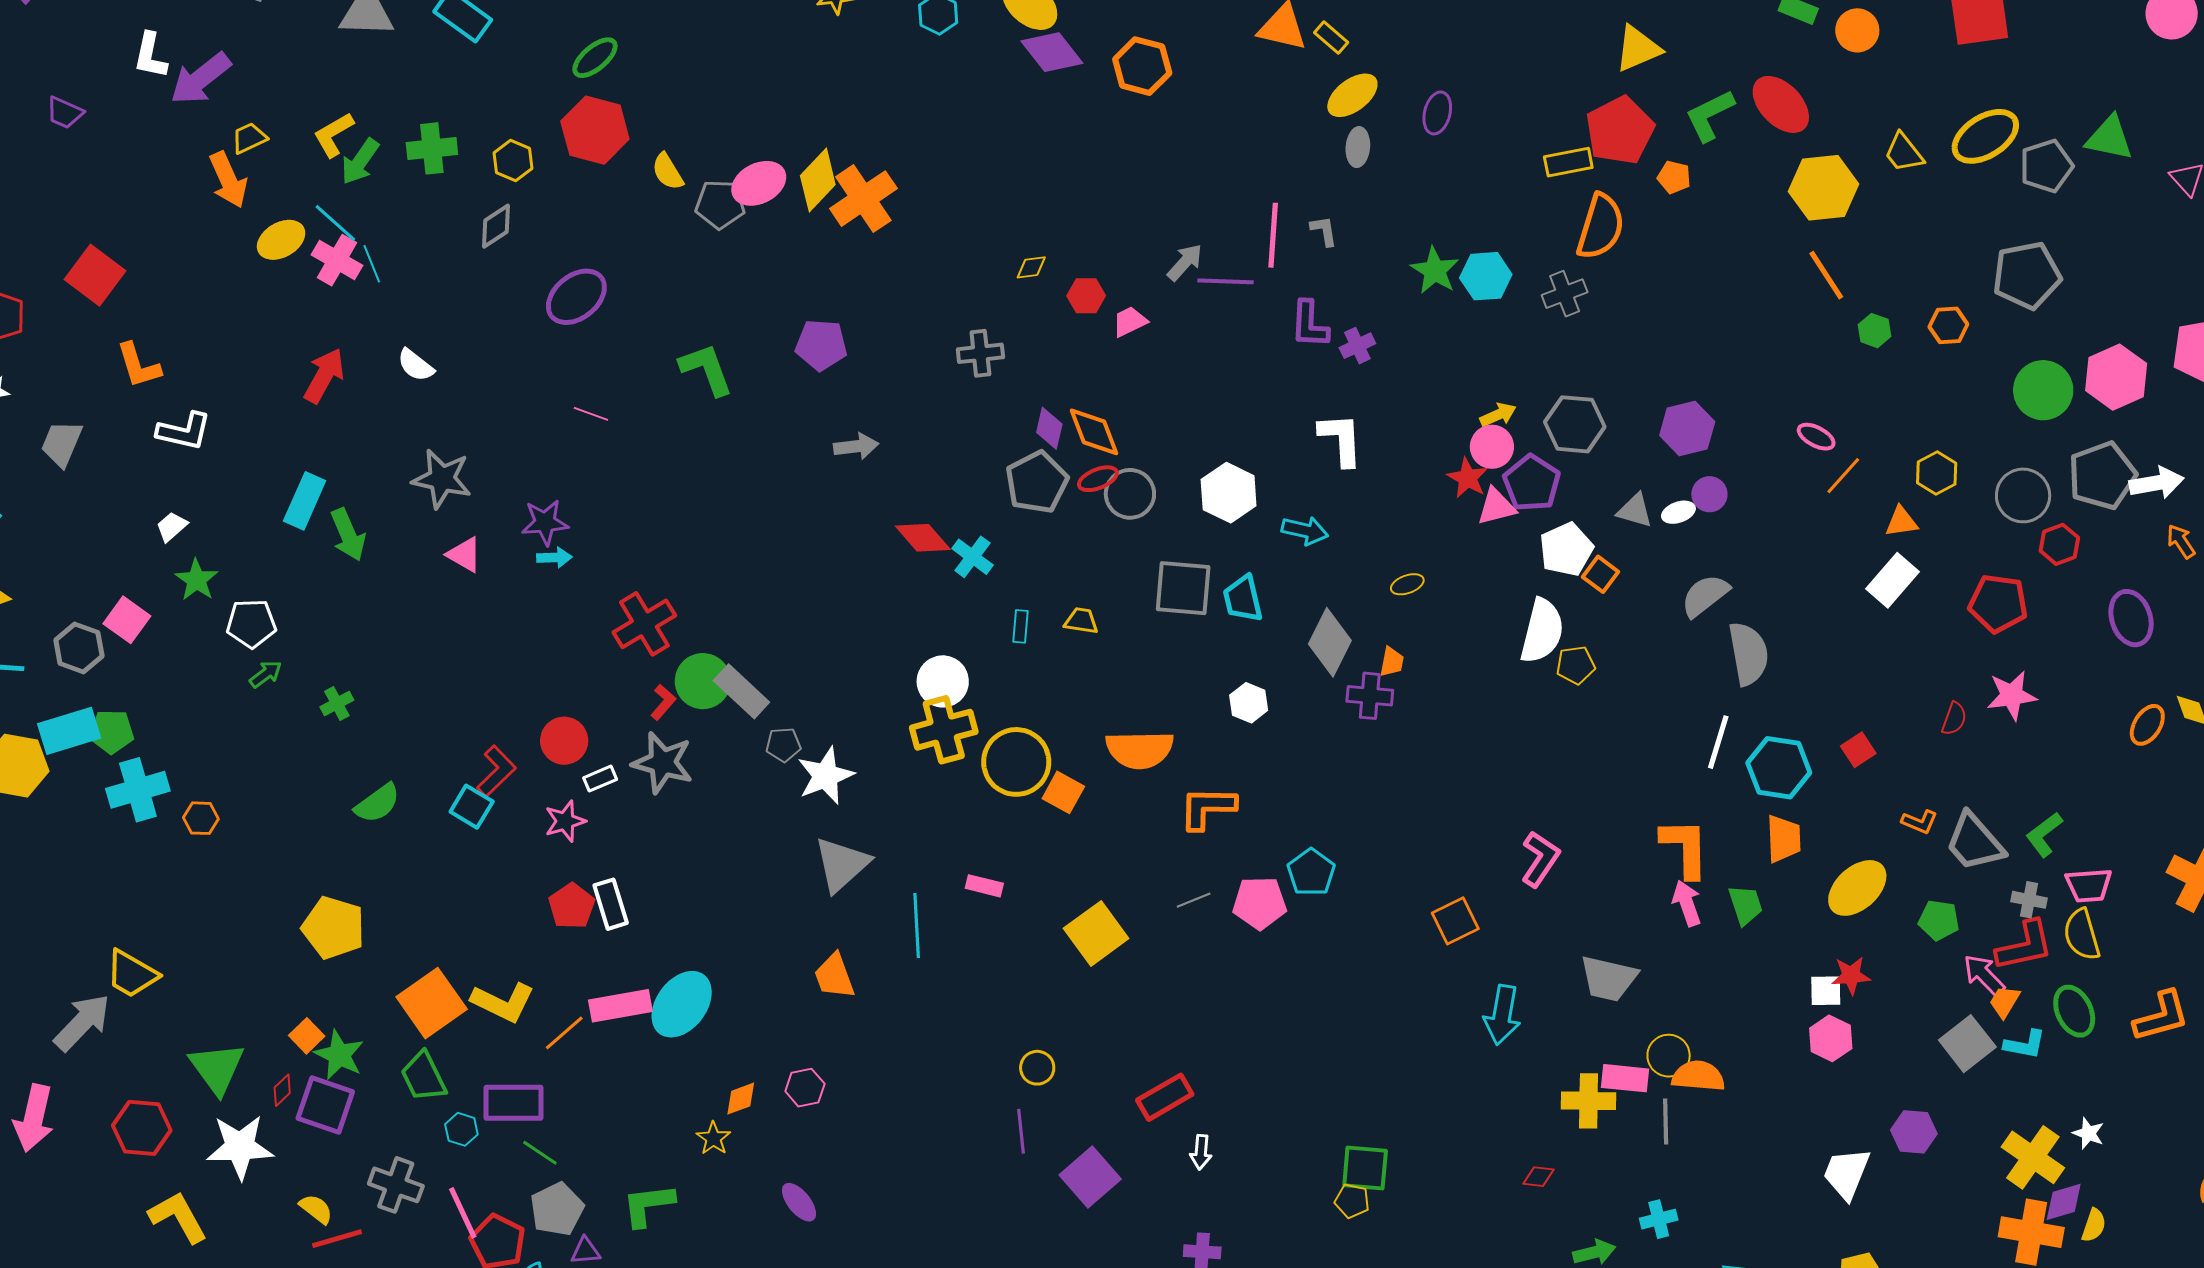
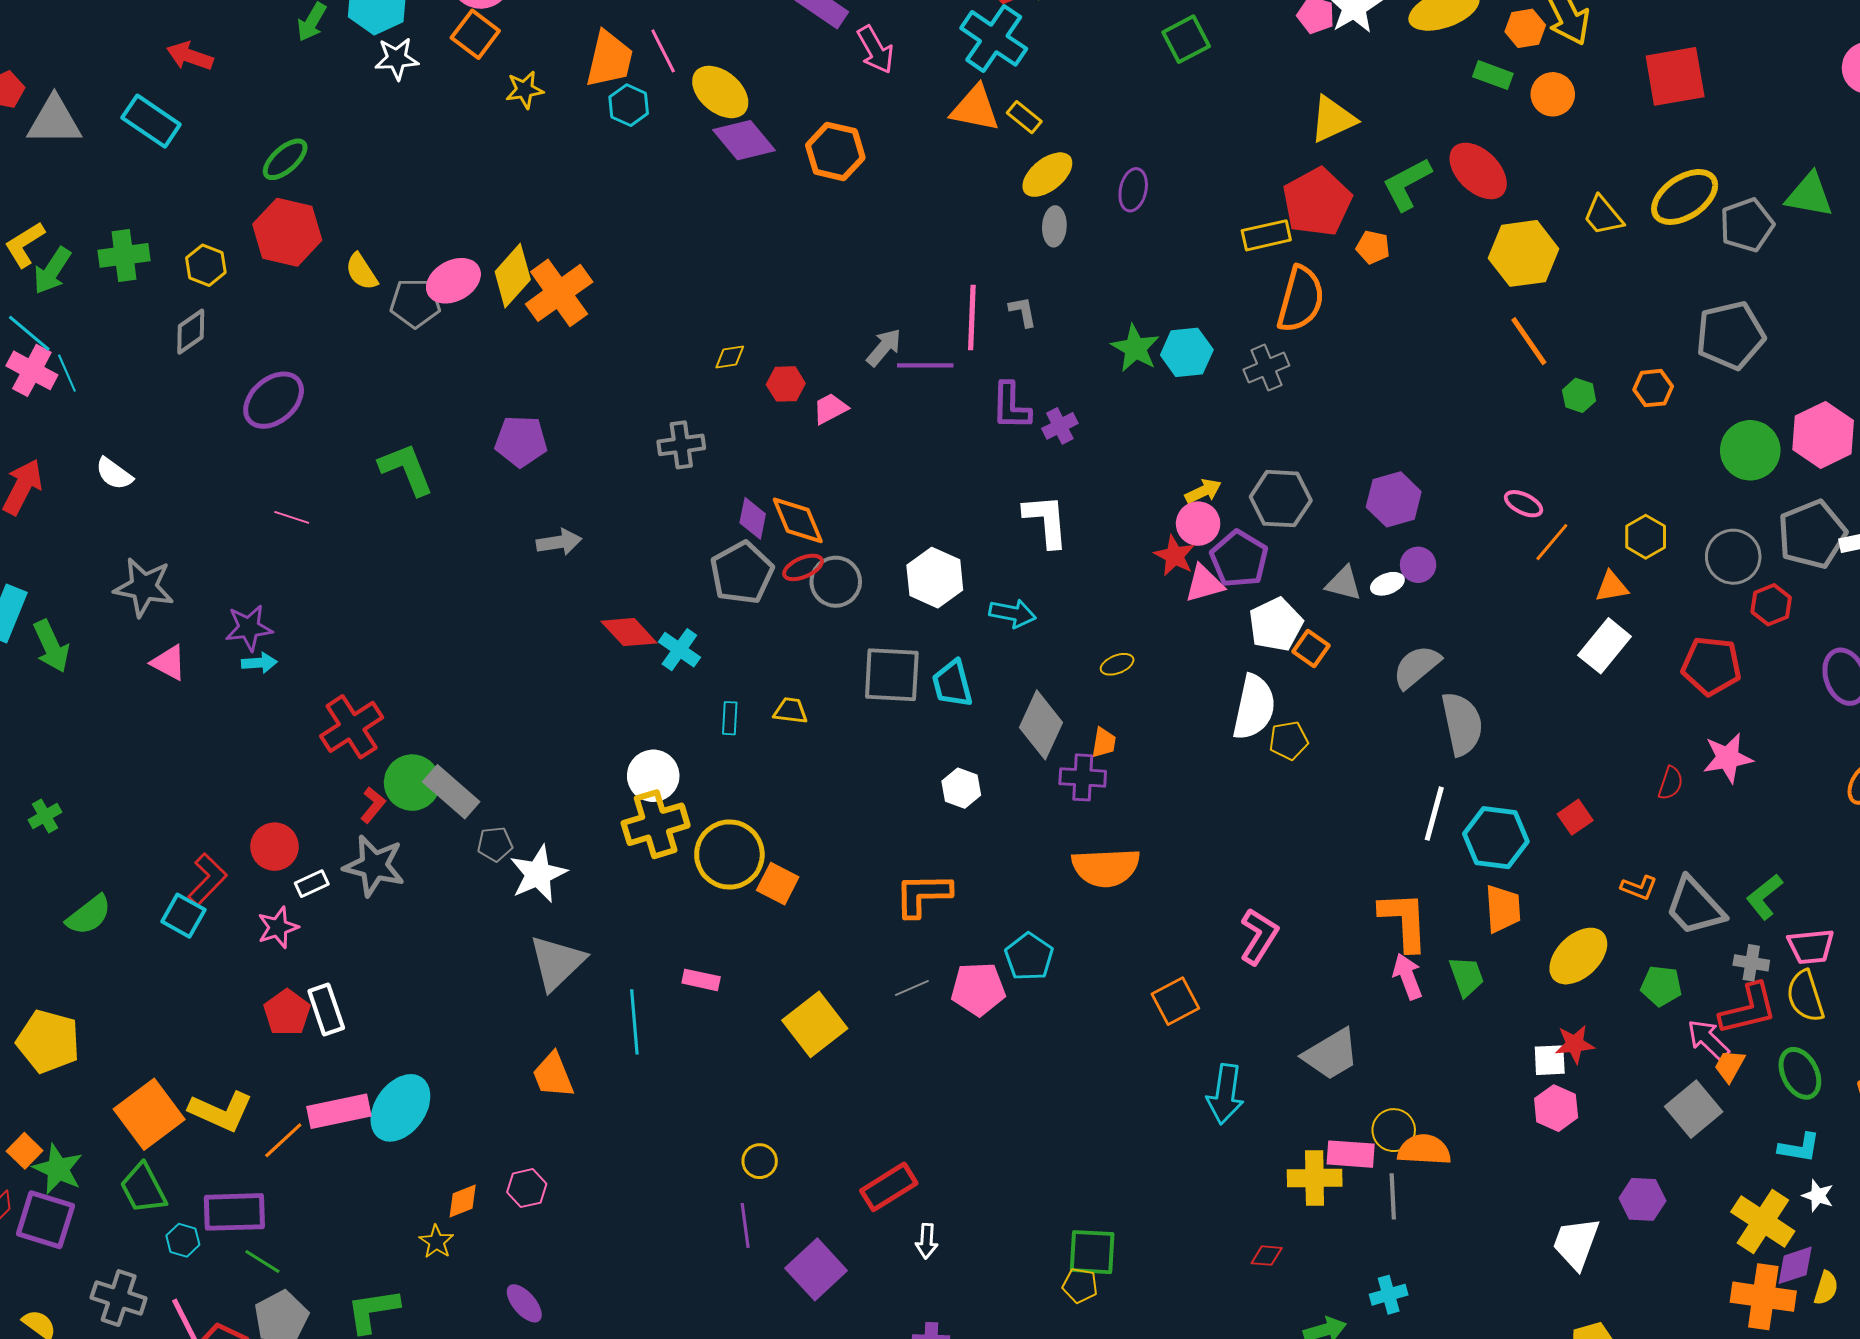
orange semicircle: (1140, 750) -> (1106, 867), moved
gray trapezoid: (1609, 978) -> (1331, 1054), turned -42
cyan L-shape: (2025, 1044) -> (1799, 1148), moved

